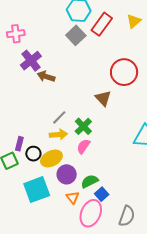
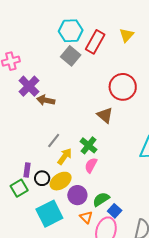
gray line: (59, 117) -> (54, 141), moved
yellow arrow: (58, 134) -> (65, 156), turned -42

